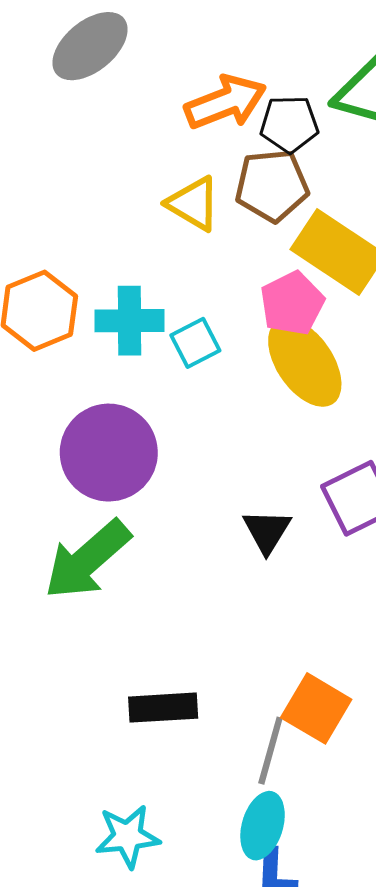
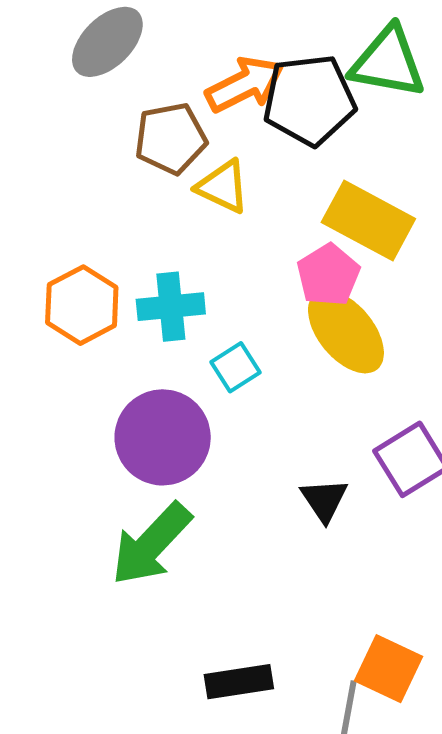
black pentagon: (289, 124) -> (309, 100), size x1.6
brown pentagon: (272, 186) -> (171, 138), moved
cyan square: (195, 343) -> (235, 367), moved

